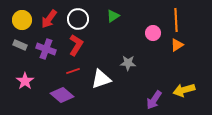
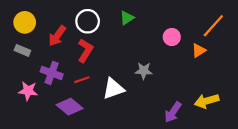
red arrow: (49, 19) -> (57, 36), moved
orange line: (176, 20) -> (213, 26), moved, turned 45
purple cross: (46, 49) -> (52, 73), moved
pink star: (25, 81) -> (28, 91), turned -30

